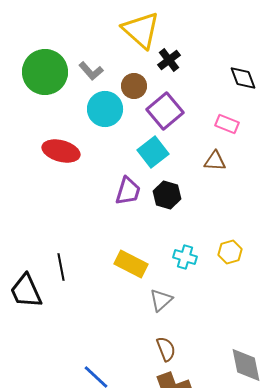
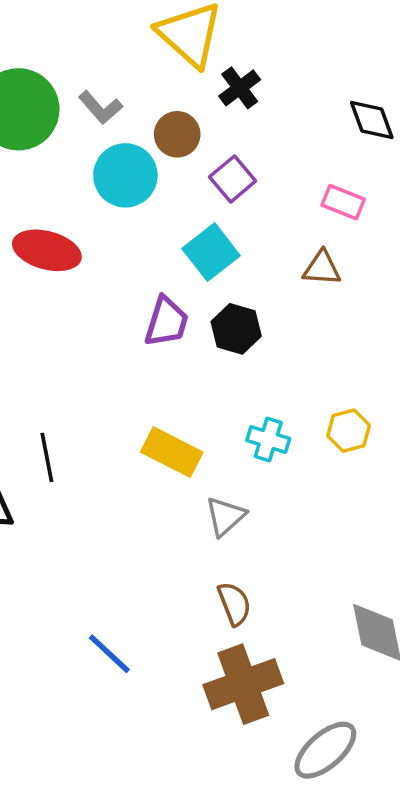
purple square: (165, 111) -> (233, 179), size x0.7

